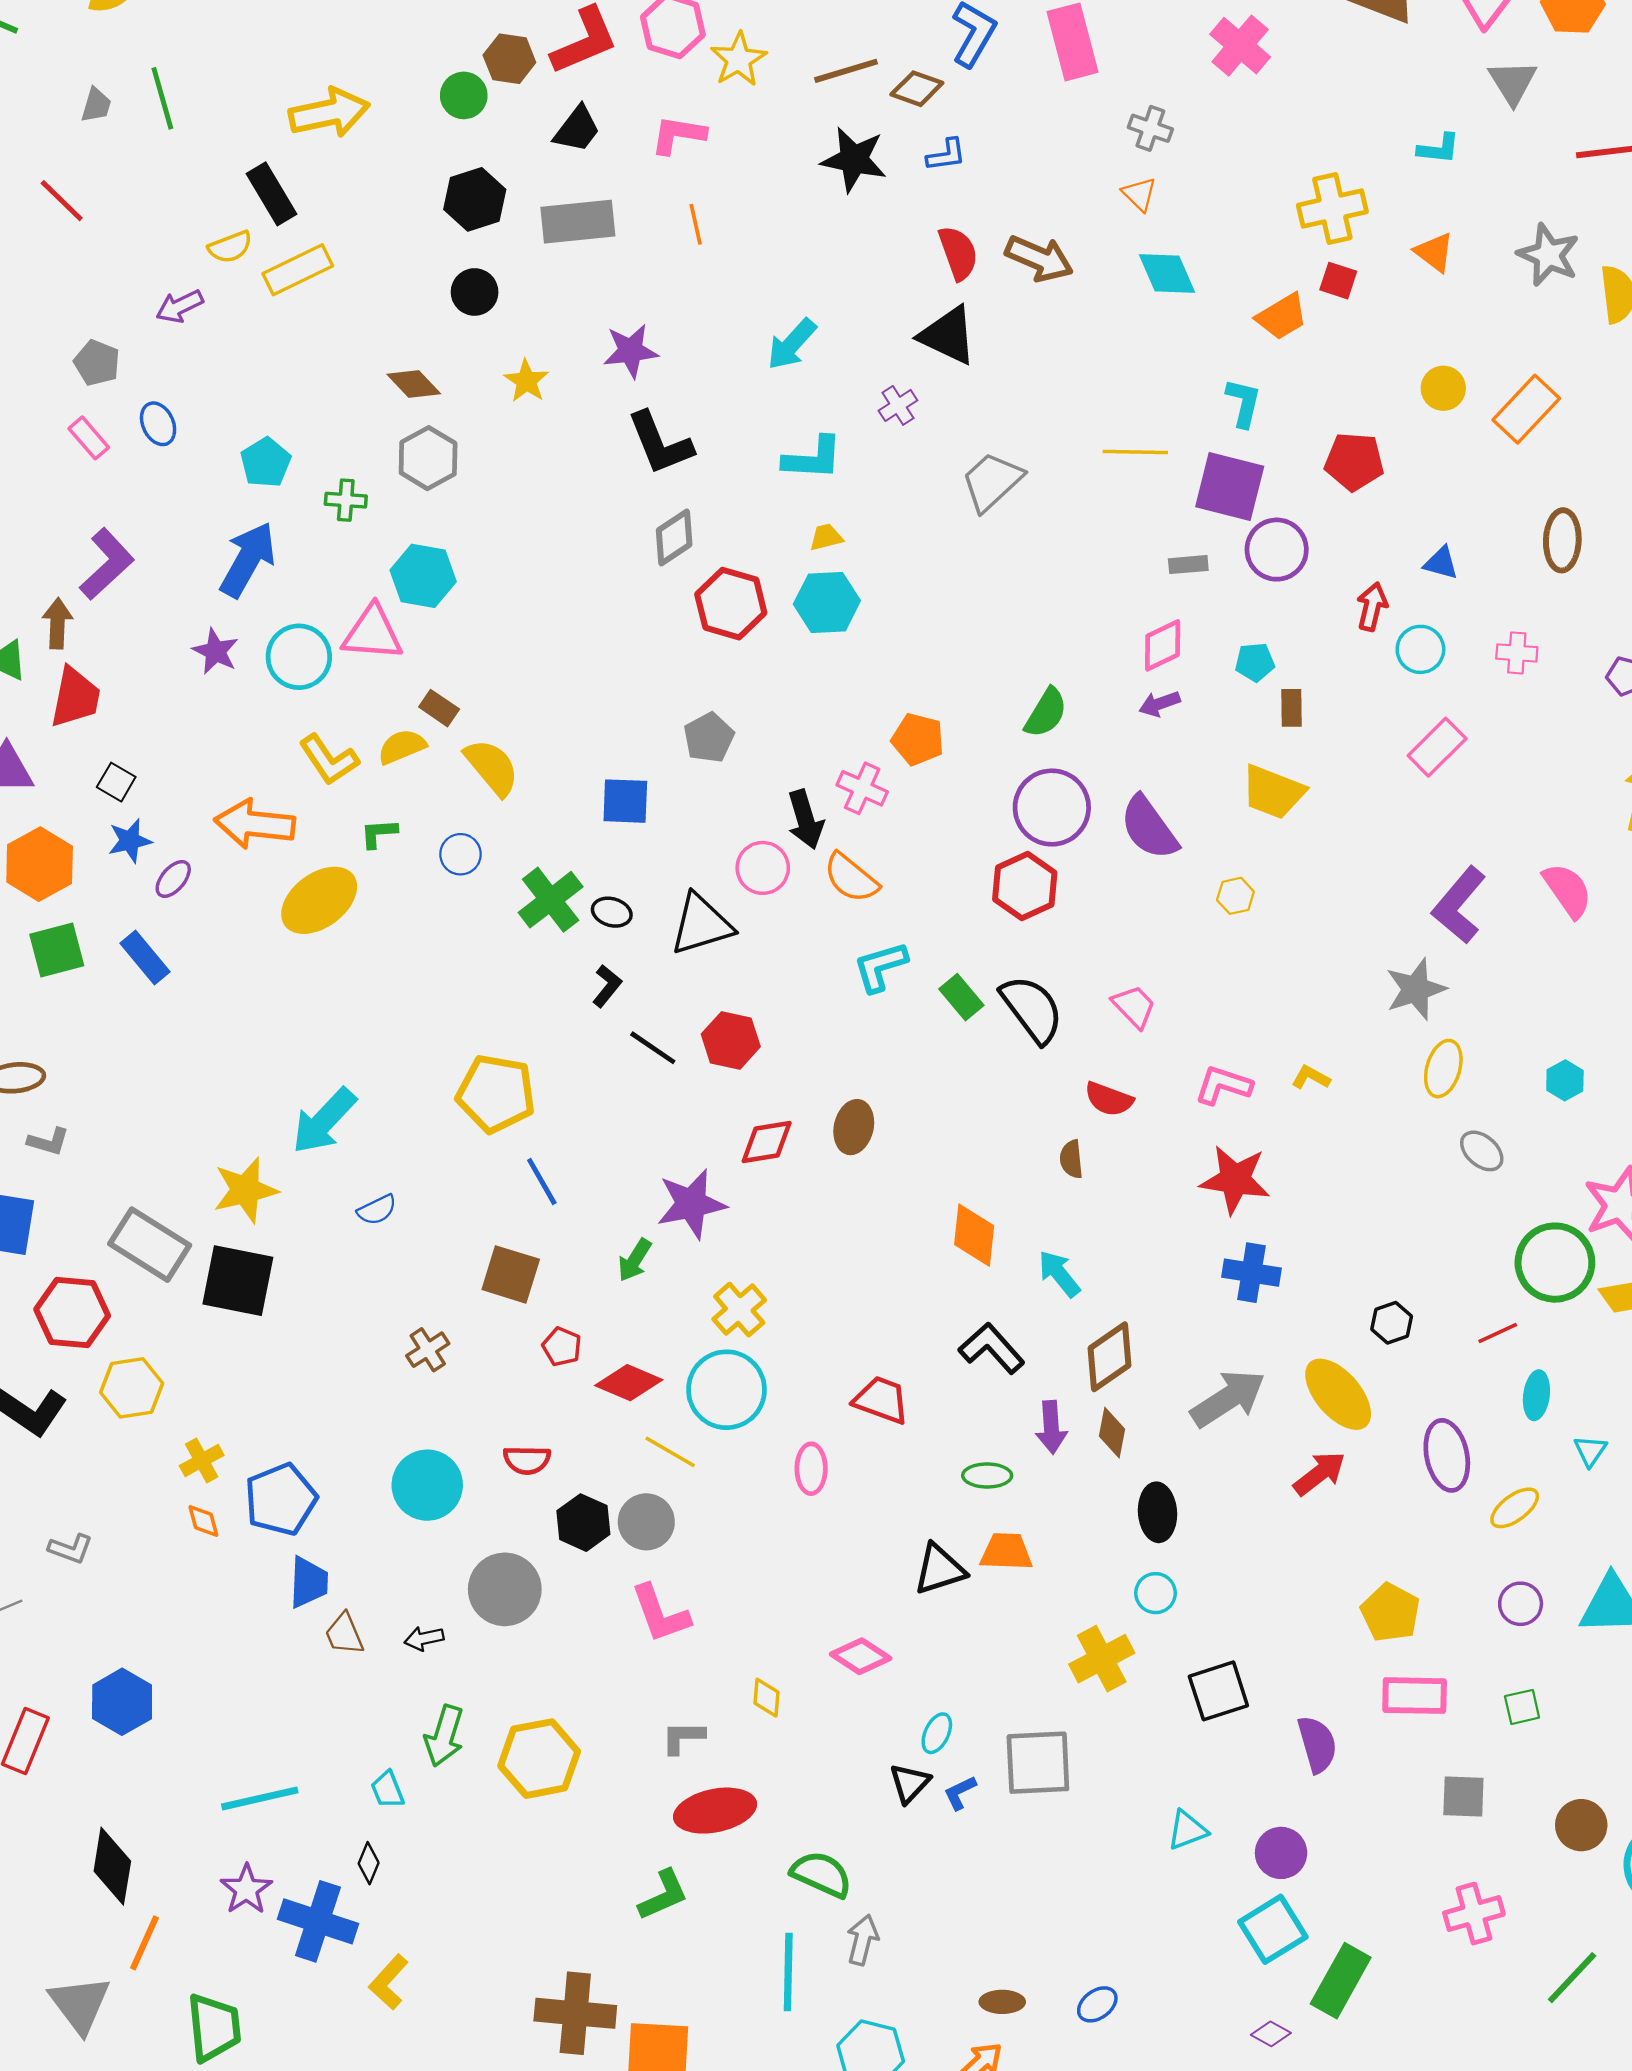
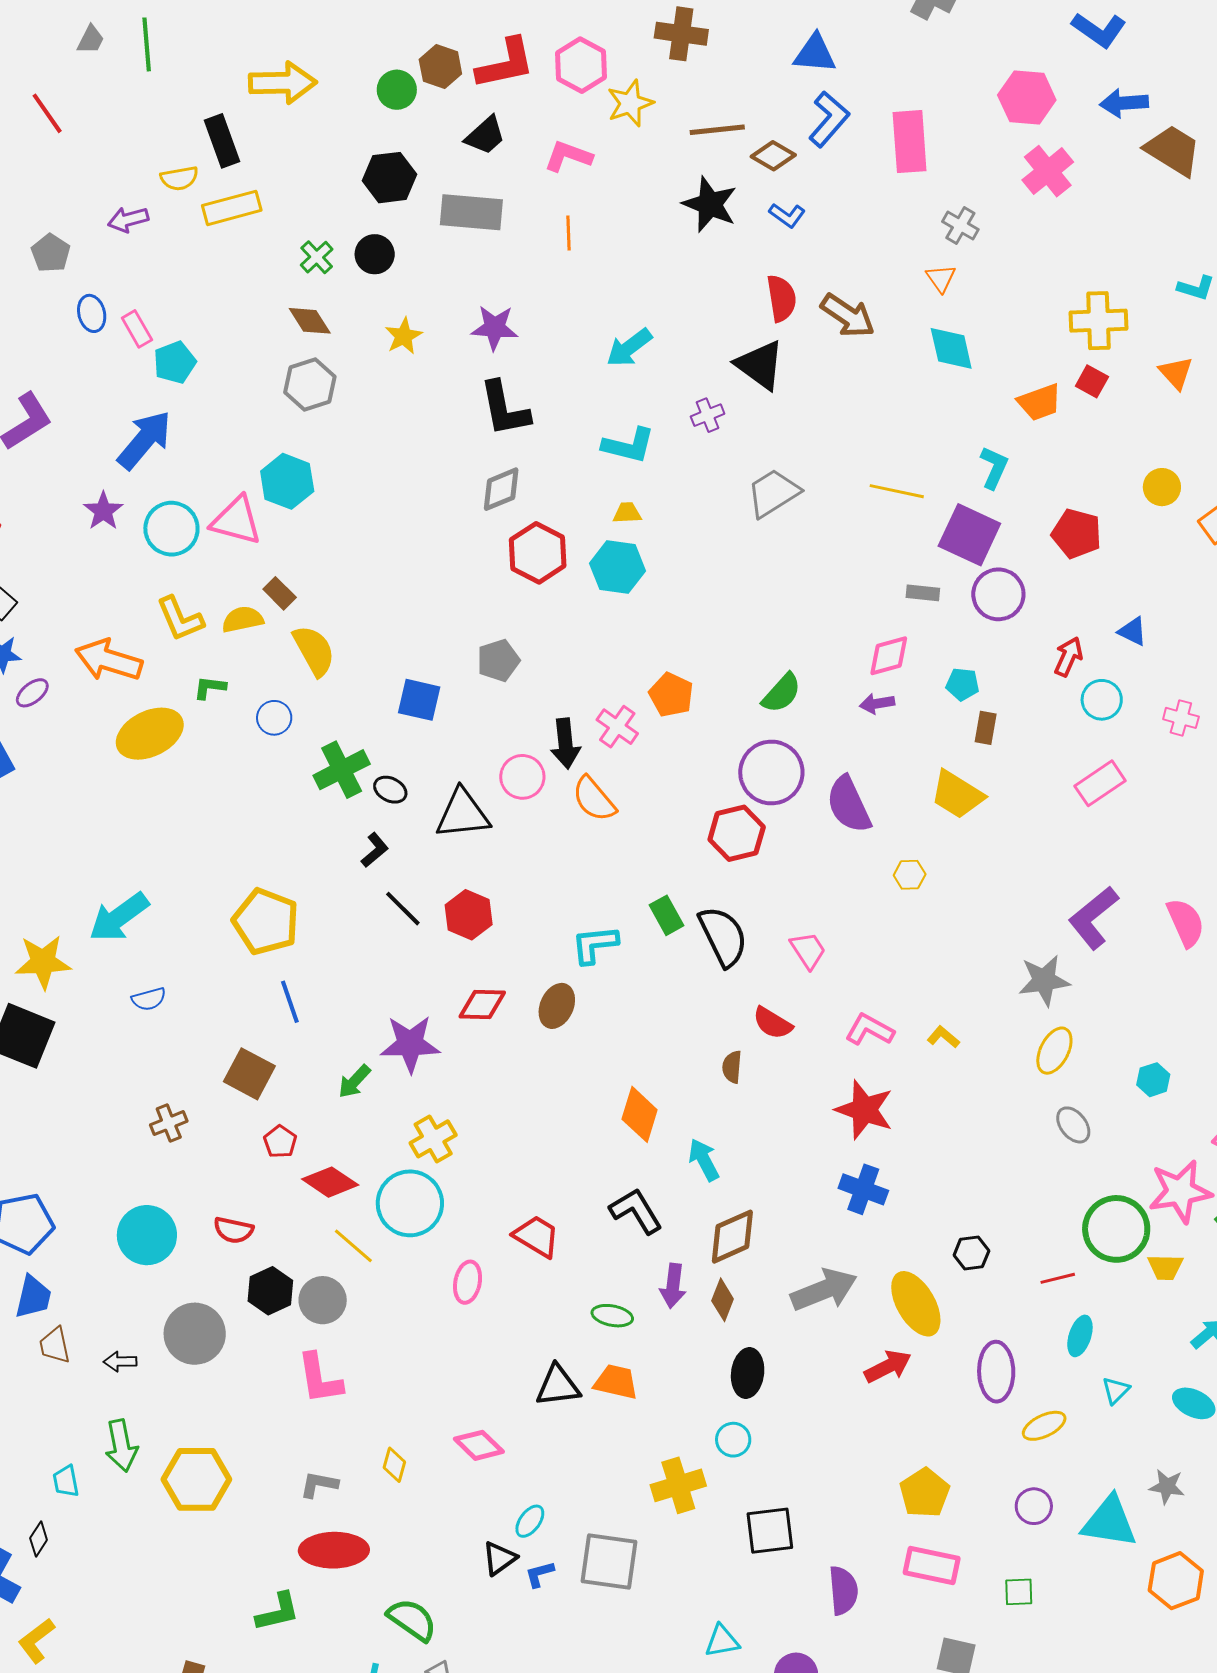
blue L-shape: (946, 155) -> (787, 215), turned 33
pink rectangle: (89, 438) -> (137, 329), moved
green cross: (346, 500) -> (317, 257), moved, turned 32
cyan L-shape: (880, 967) -> (595, 945), moved
green arrow: (444, 1736) -> (121, 1446), turned -39

